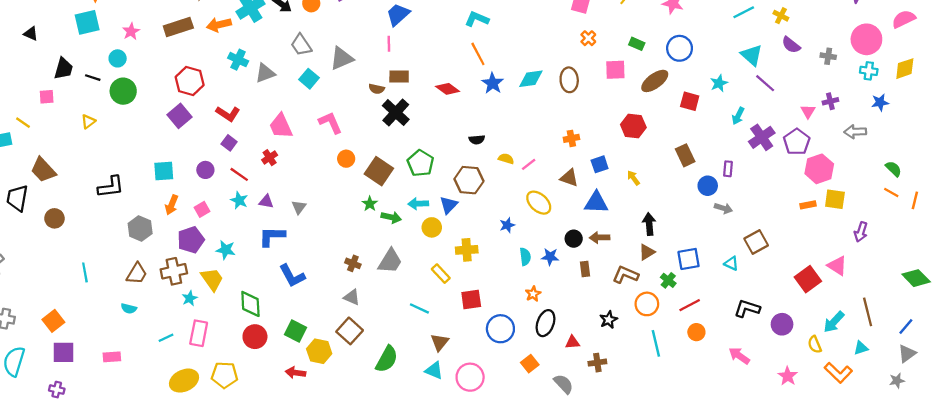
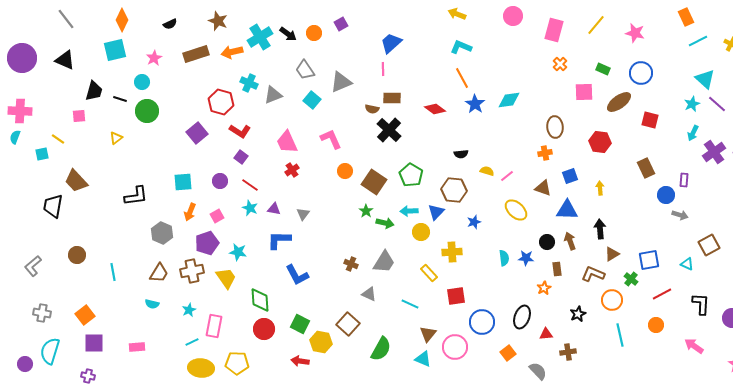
black triangle: (31, 34) -> (65, 60), size x1.5
brown ellipse: (569, 80) -> (555, 127), moved
red hexagon: (190, 81) -> (221, 102), moved
cyan star: (719, 83) -> (692, 104), moved
red cross: (270, 158) -> (292, 170), moved
yellow arrow: (633, 178) -> (600, 188), turned 32
brown circle: (54, 218) -> (77, 255), moved
black arrow: (649, 224) -> (600, 229), moved
blue star: (507, 225) -> (474, 222), moved
brown arrow: (600, 238) -> (570, 241), turned 72
orange star: (533, 294) -> (544, 288), moved
gray triangle: (352, 297) -> (369, 294), moved
cyan star: (190, 298) -> (189, 310), moved
red line: (690, 305) -> (662, 294), moved
black L-shape: (747, 308) -> (701, 304), turned 75
cyan line: (166, 338) -> (192, 342), moved
pink circle: (470, 377) -> (455, 347), moved
yellow ellipse: (184, 381) -> (201, 368), turned 30

